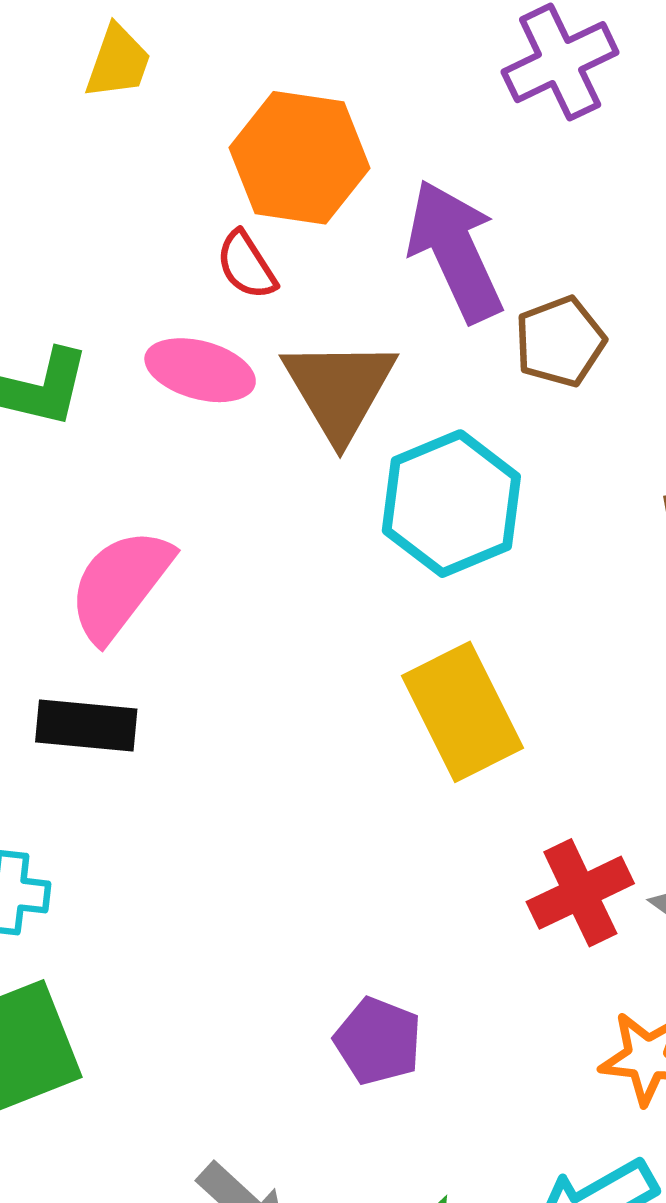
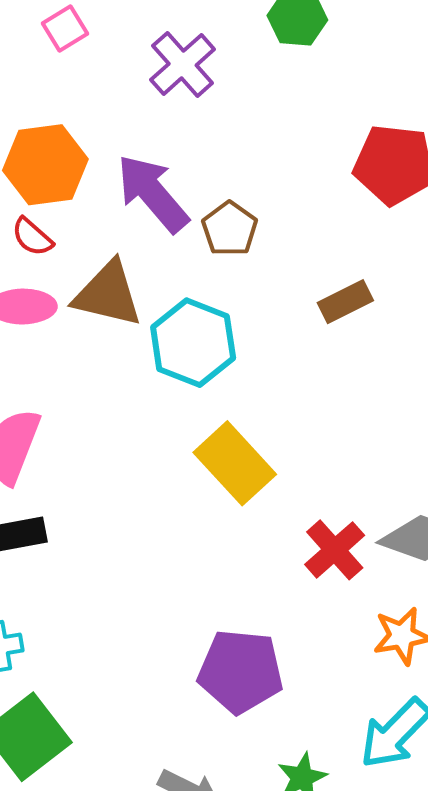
brown triangle: (339, 389) -> (108, 294), turned -30
purple pentagon: (378, 1041) -> (241, 671), size x1.6

